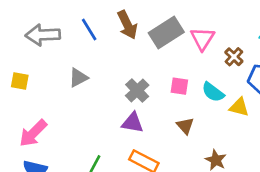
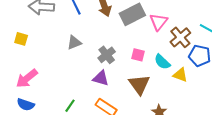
brown cross: (234, 57) -> (180, 37), size x1.5
gray triangle: (78, 78) -> (74, 43), moved
brown triangle: (185, 126) -> (139, 84), size x1.6

